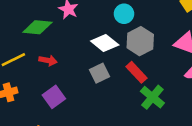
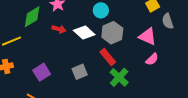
green diamond: (37, 27) -> (32, 17), turned -40
red arrow: (48, 60) -> (59, 29), moved
gray square: (100, 73) -> (80, 72), moved

